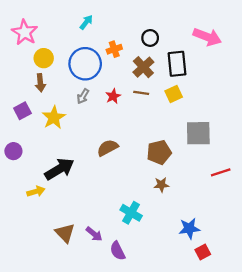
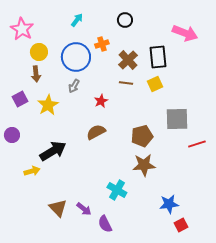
black circle: (150, 38) -> (125, 20), moved
red star: (113, 96) -> (101, 101), moved
red line: (221, 172) -> (197, 144), moved
brown star: (161, 185) -> (144, 165), size x1.6

